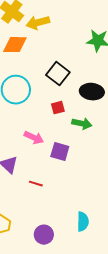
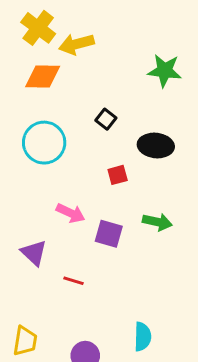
black square: (58, 74) -> (106, 119), size x0.6
red square: (58, 108) -> (118, 175), moved
green arrow: (82, 124) -> (157, 222), moved

